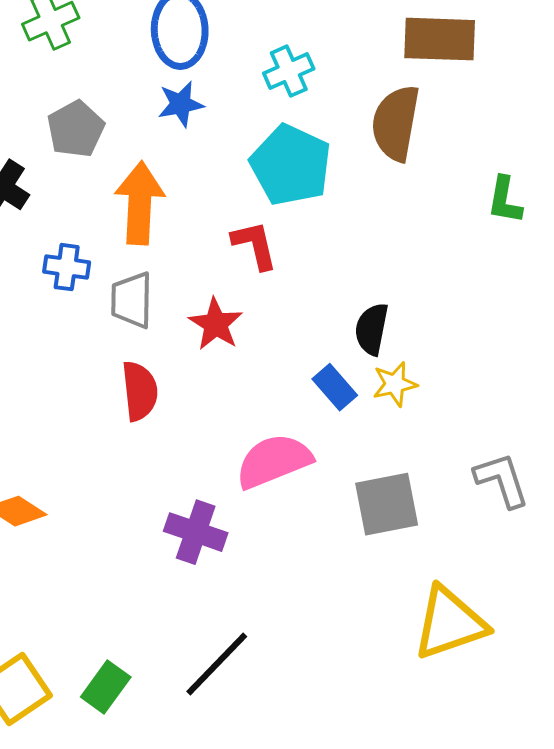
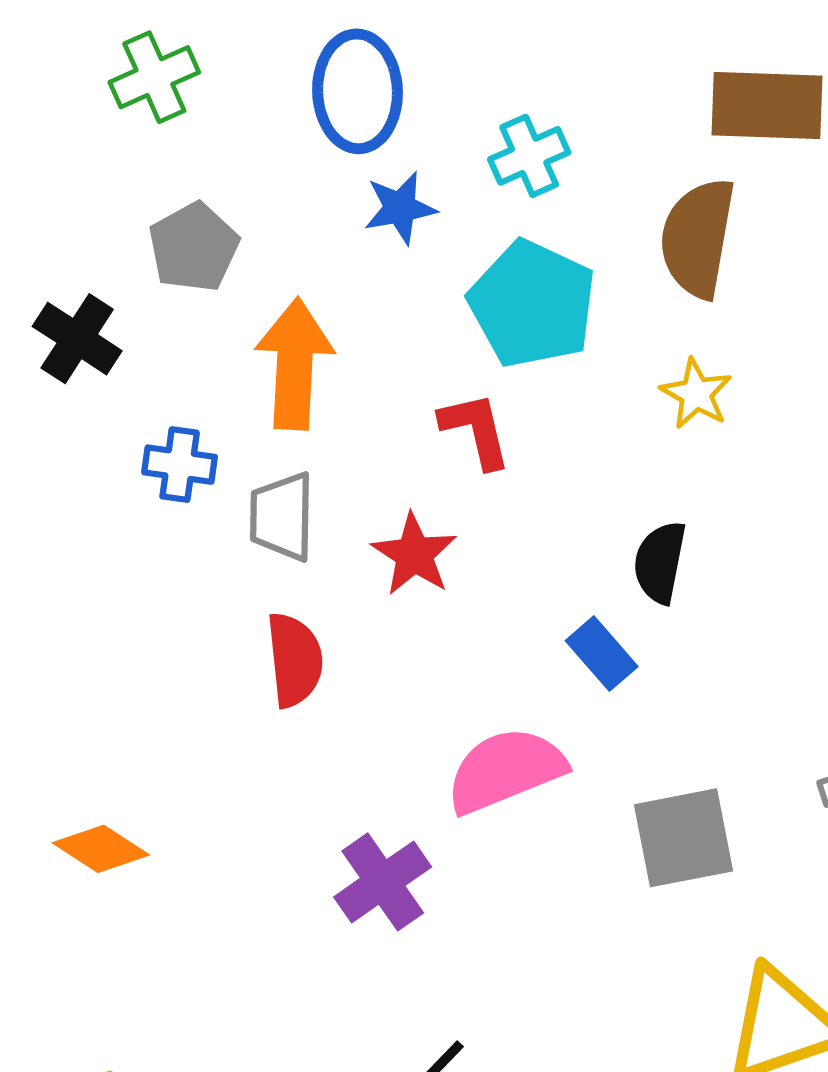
blue star: (181, 104) -> (400, 208), moved
yellow star: (395, 384) -> (696, 394), moved, turned -30
purple cross: (196, 532) -> (383, 882), turned 36

